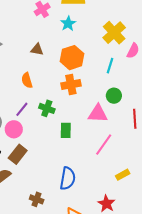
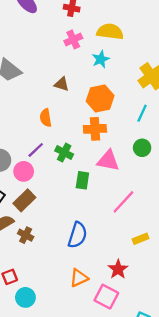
pink triangle: (98, 114) -> (108, 161), moved
brown cross: (37, 199) -> (26, 235), moved

